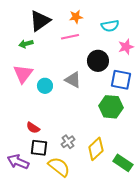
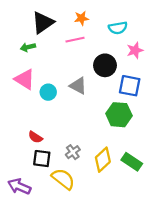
pink triangle: (23, 74) -> (25, 79), turned -35
purple arrow: (18, 162) -> (19, 186), moved
green rectangle: (123, 163) -> (132, 162), moved

